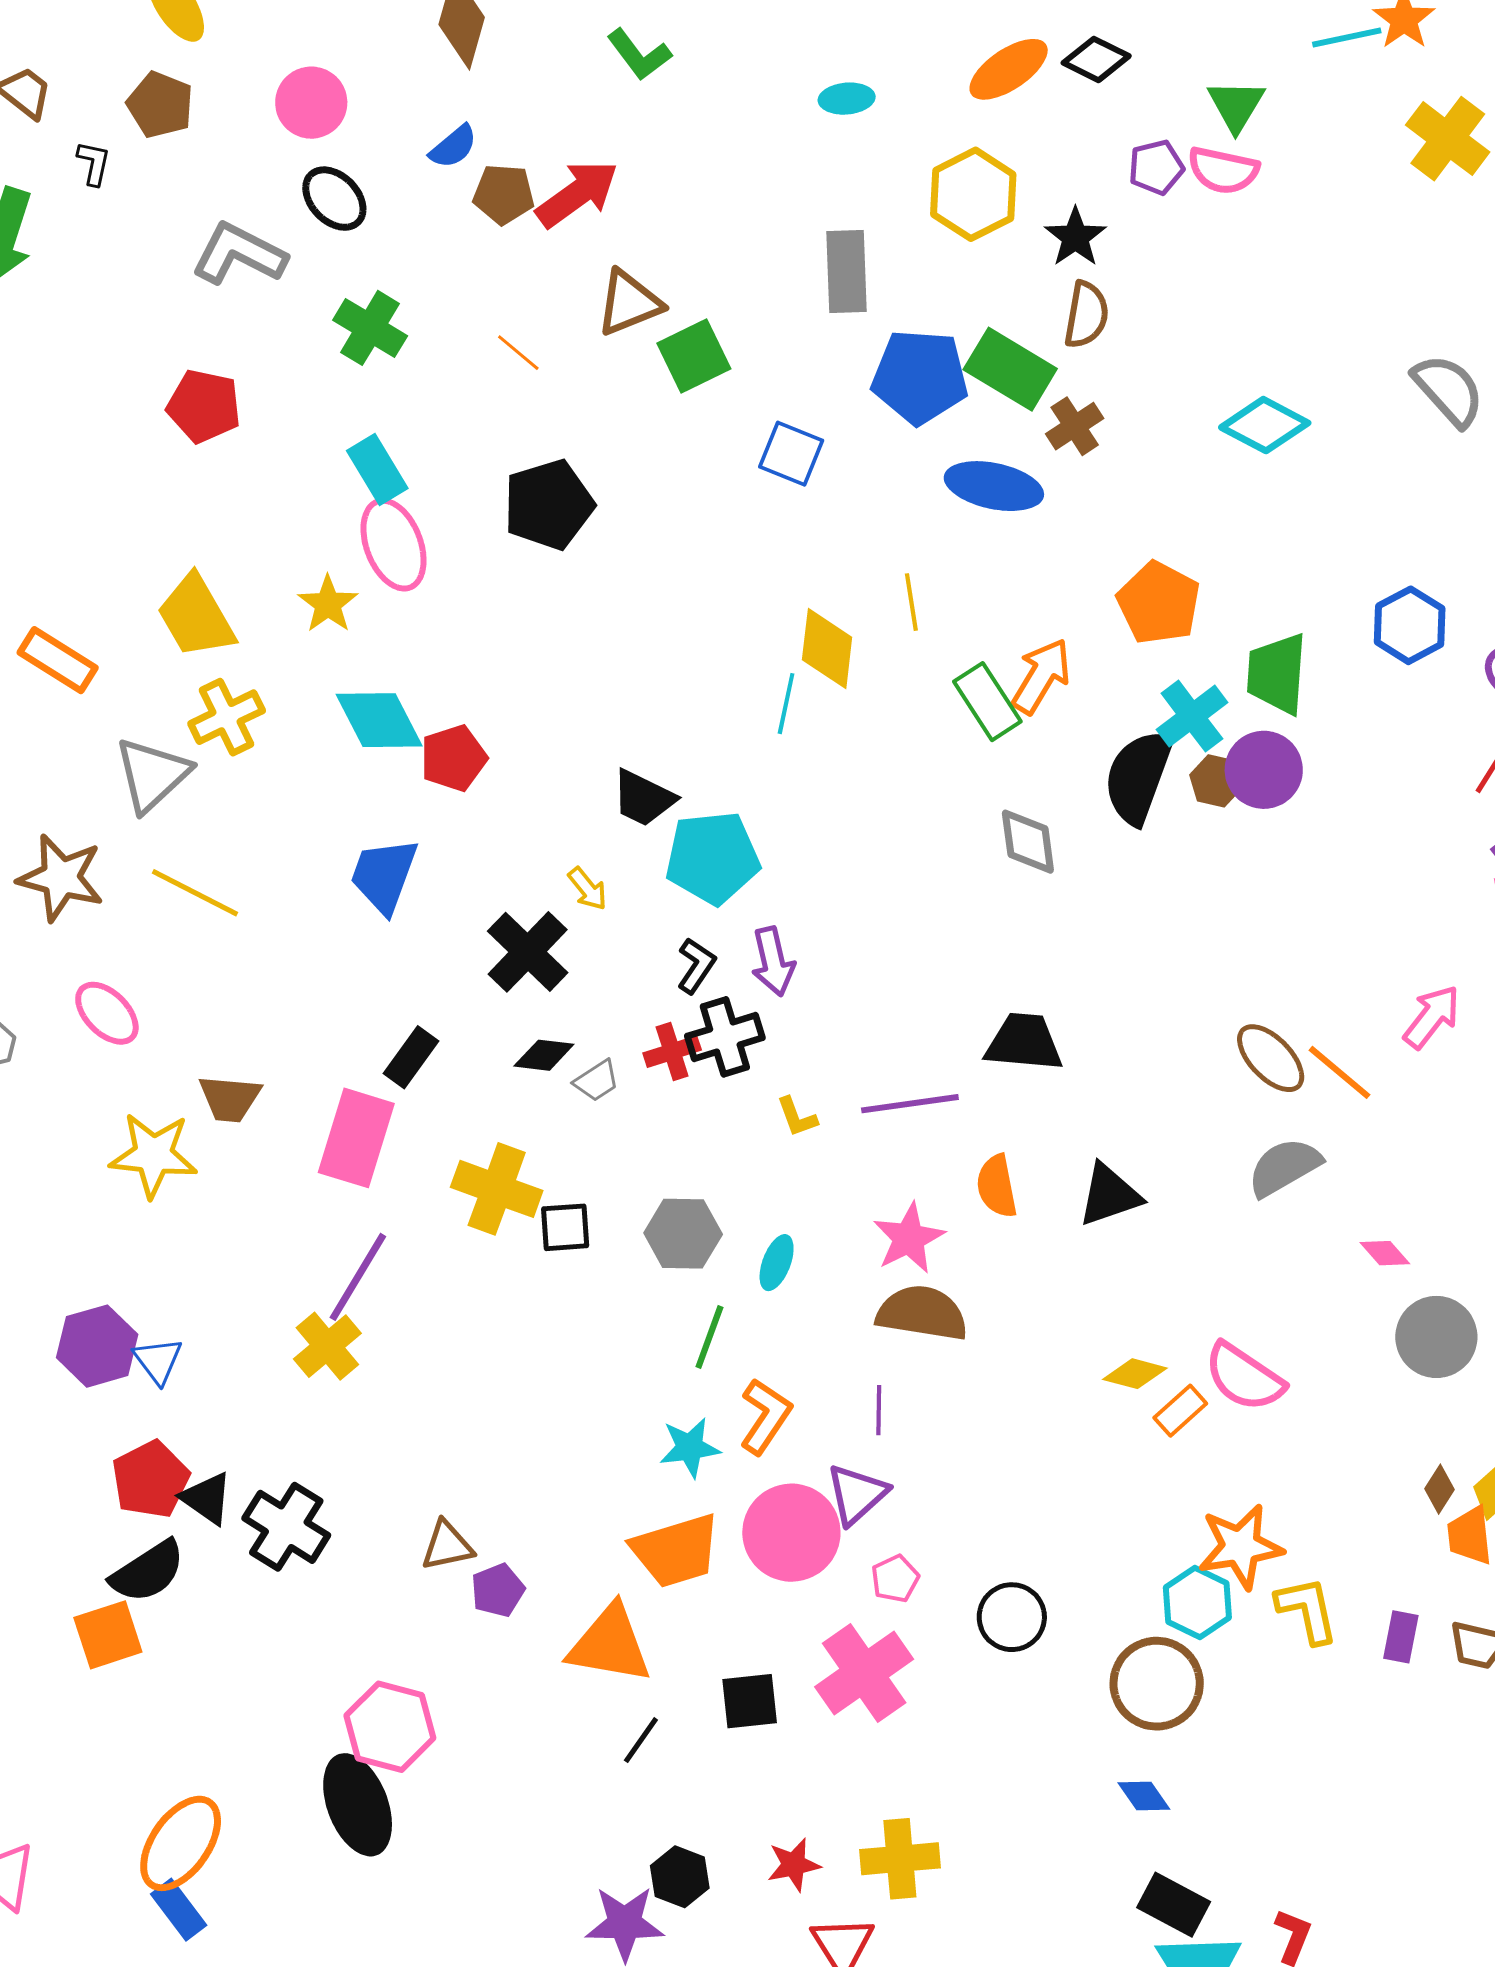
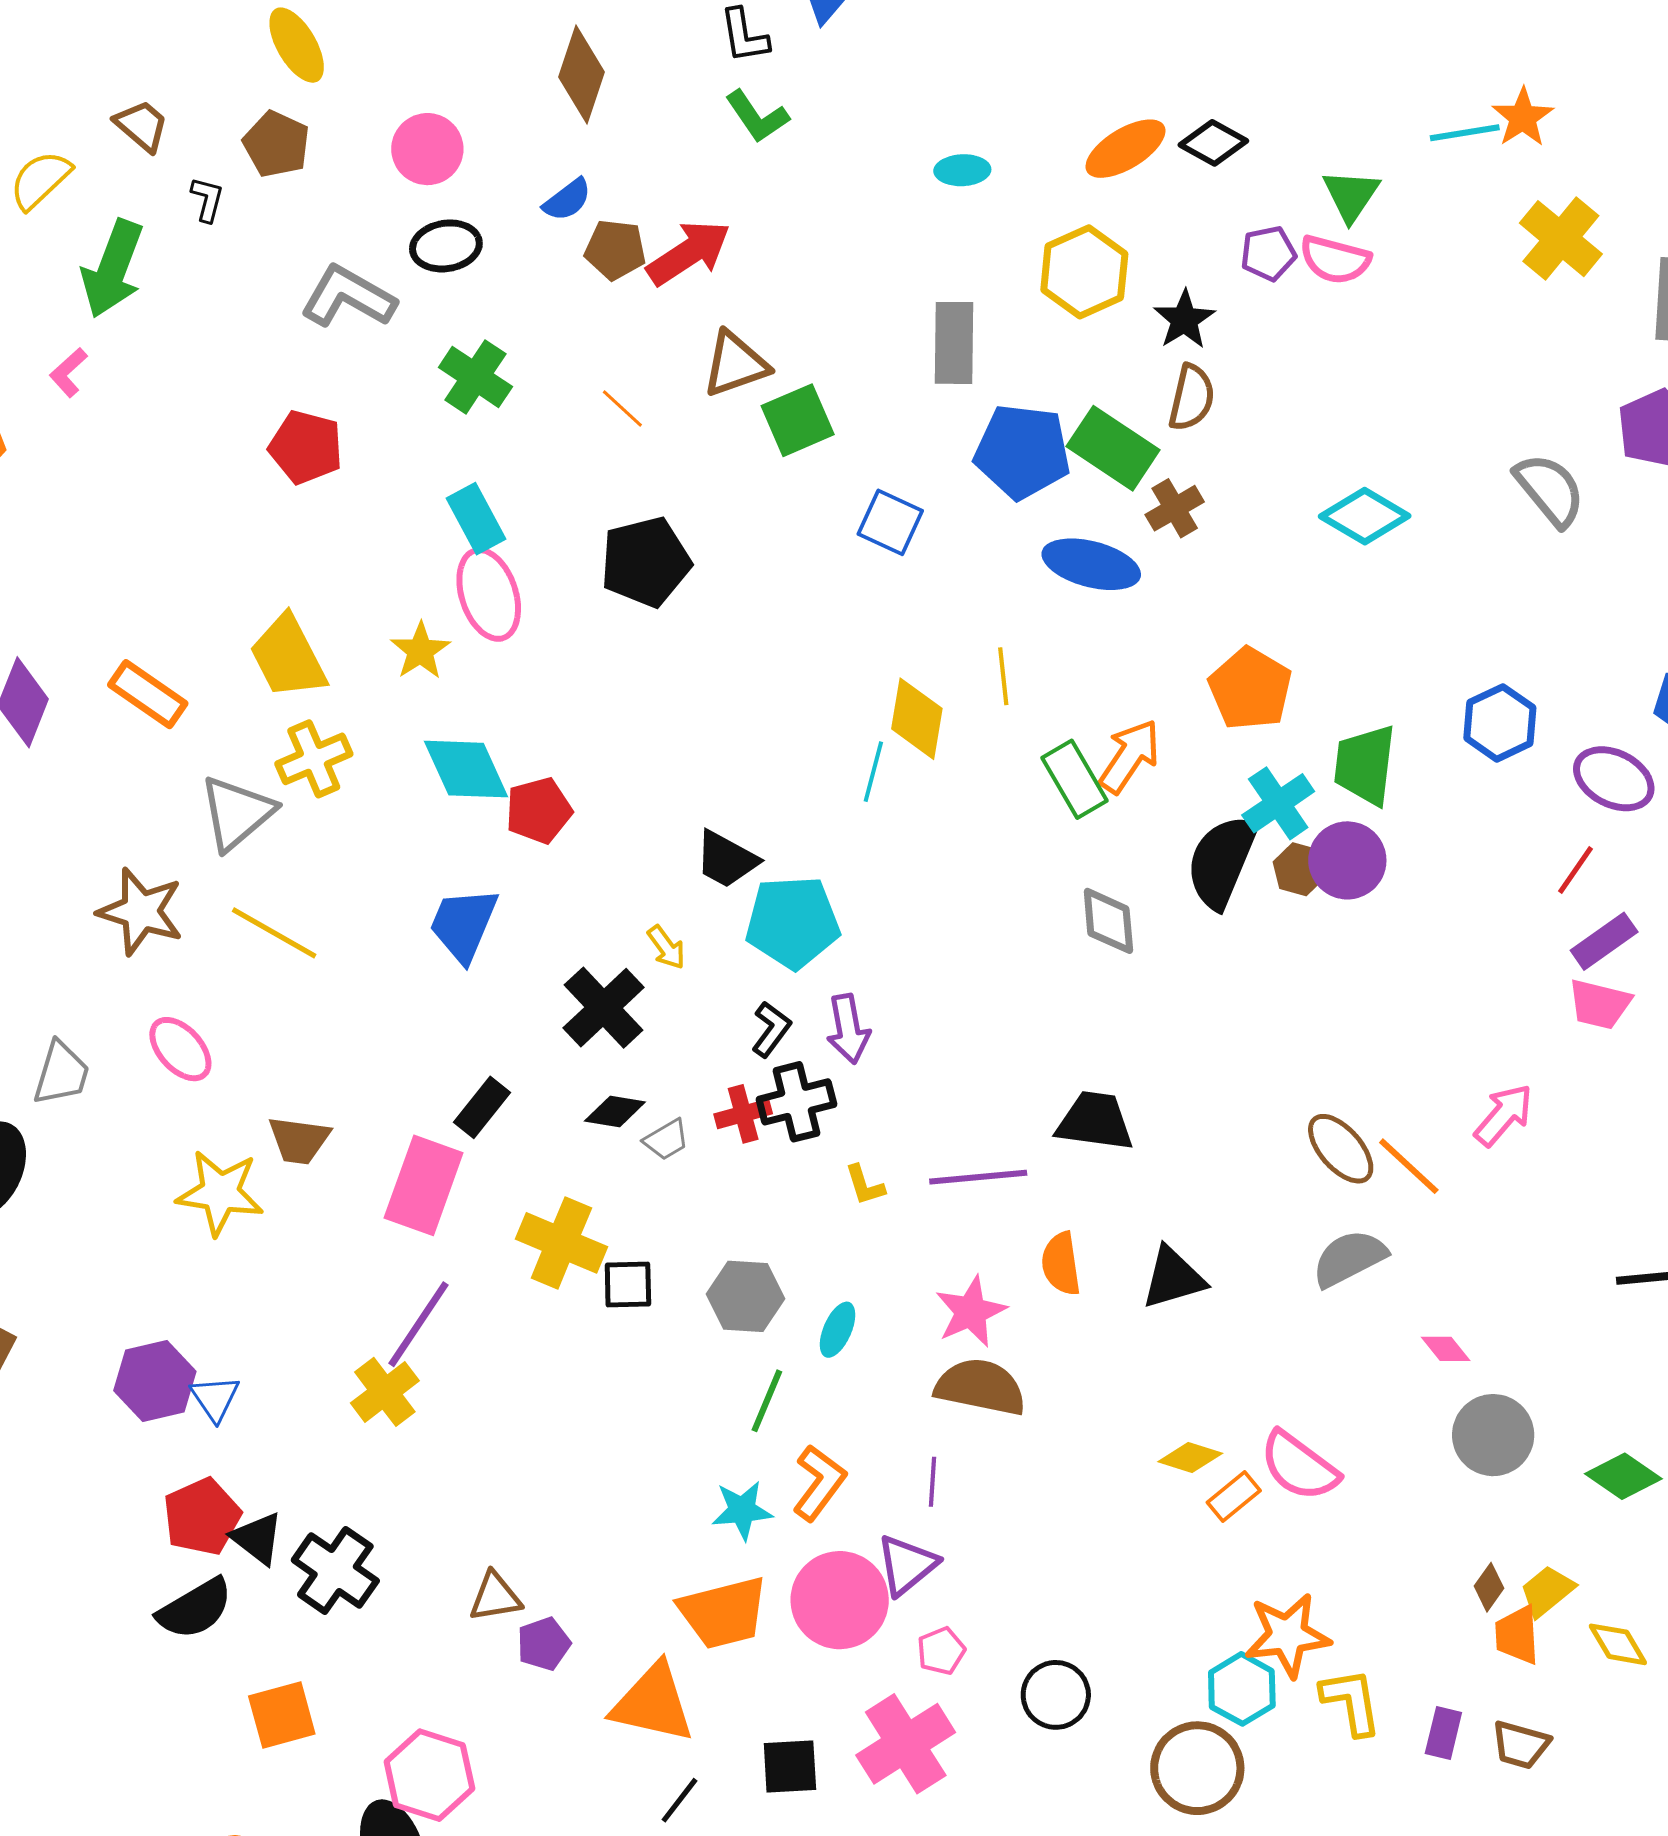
black ellipse: (334, 199) -> (446, 246), turned -58
orange square: (108, 1635) -> (282, 1715), moved

